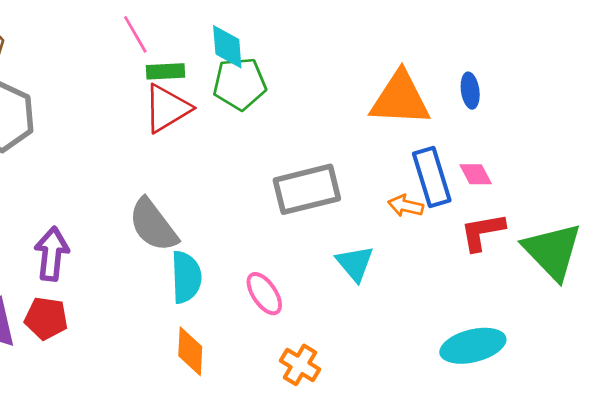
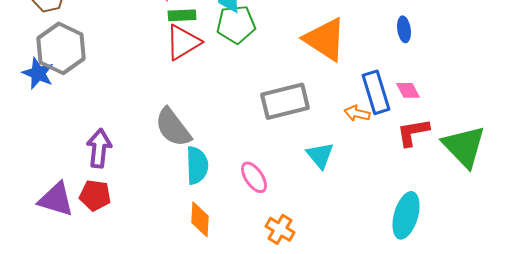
orange triangle: (400, 99) -> (325, 39), moved, turned 30
cyan ellipse: (473, 346) -> (406, 215), turned -60

